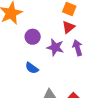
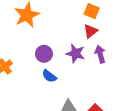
purple circle: (33, 37) -> (44, 54), moved

